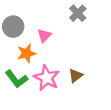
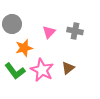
gray cross: (78, 13) -> (75, 31), moved, turned -35
pink triangle: (44, 35) -> (49, 32), moved

